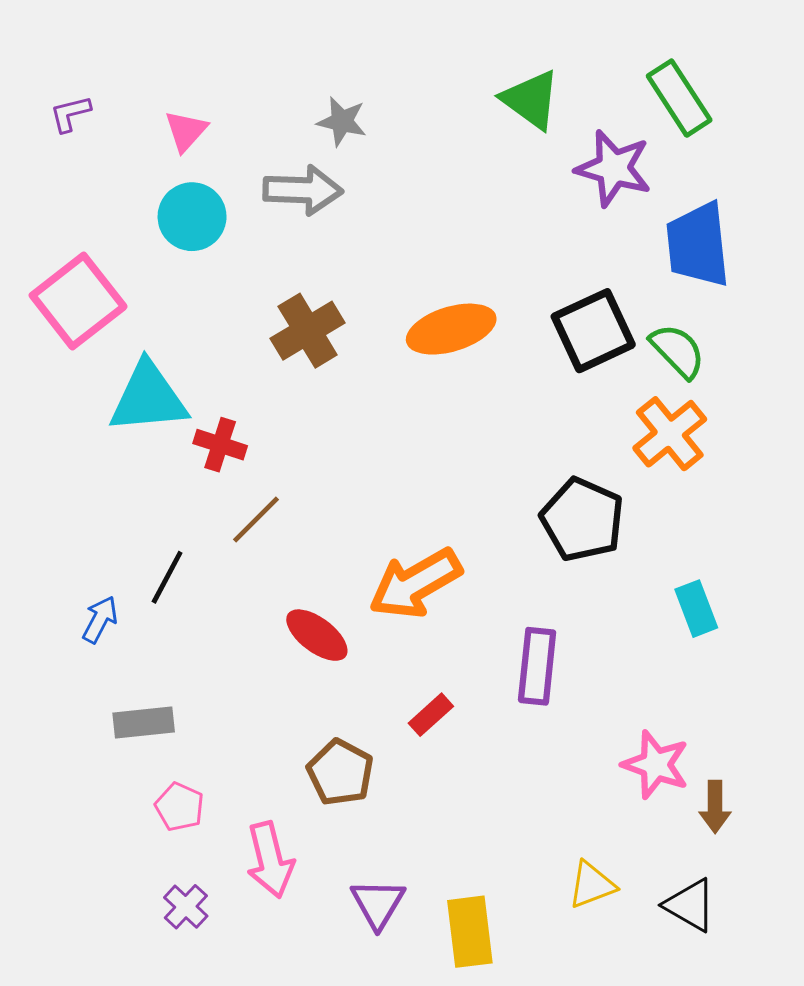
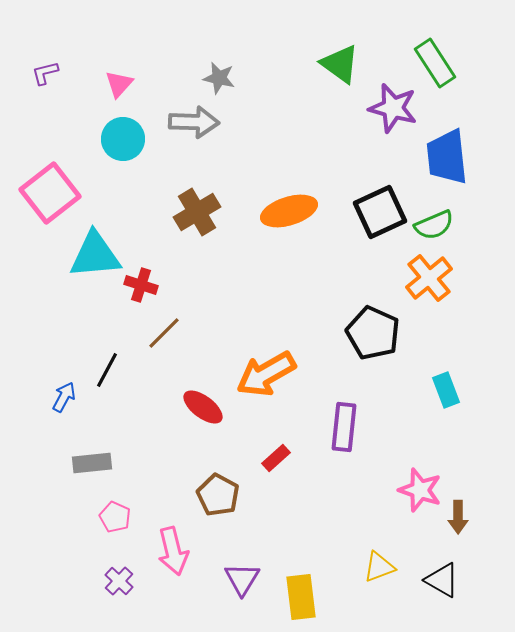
green semicircle: (678, 351) -> (434, 225), turned 111

